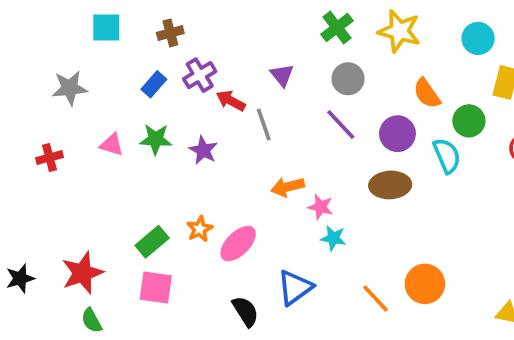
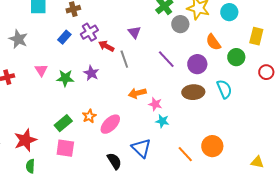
cyan circle: (478, 38) -> (229, 12), moved
gray circle: (348, 79) -> (180, 24), moved
gray star: (70, 88) -> (18, 39), turned 30
green star: (156, 139) -> (65, 78), moved
pink triangle: (112, 145) -> (41, 70), turned 40
cyan semicircle: (447, 156) -> (224, 89), moved
blue triangle: (295, 288) -> (141, 148), turned -40
green semicircle: (92, 321) -> (30, 166), turned 32

